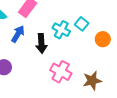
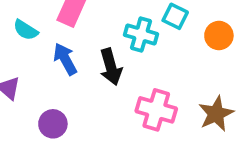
blue arrow: (18, 34) -> (65, 59), turned -48

